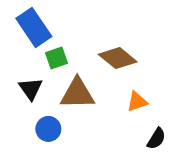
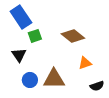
brown triangle: (77, 93) -> (54, 79), moved
black semicircle: (156, 139) -> (97, 86), turned 40

